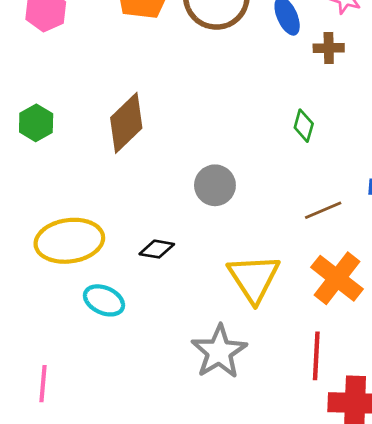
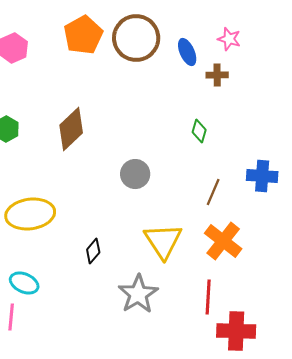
brown line: (323, 210) -> (213, 192), turned -44
black diamond: (157, 249) -> (93, 251), moved, turned -60
cyan ellipse: (104, 300) -> (24, 283), moved

